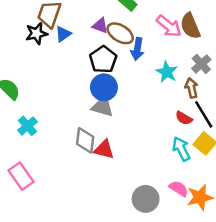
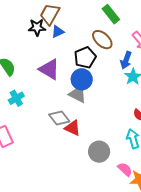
purple triangle: (100, 26) -> (49, 69), moved, size x1.6
blue arrow: (137, 49) -> (126, 60), moved
gray diamond: (85, 140) -> (59, 118), turned -55
gray circle: (146, 199) -> (99, 152), moved

